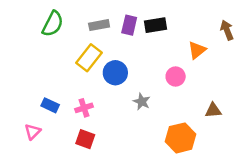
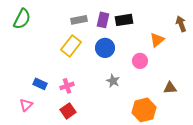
green semicircle: (53, 24) -> (22, 19), moved
blue circle: (115, 73) -> (105, 48), moved
red square: (85, 139) -> (68, 111), turned 35

